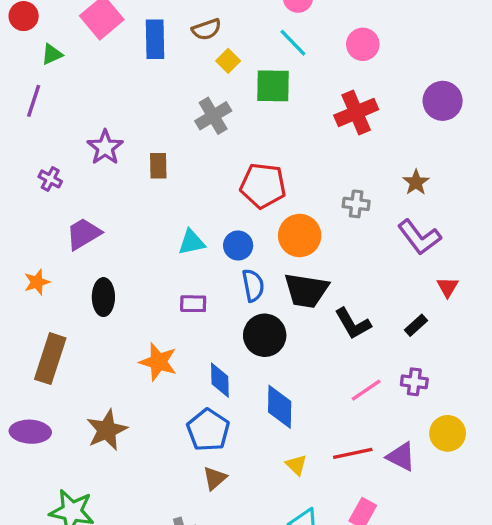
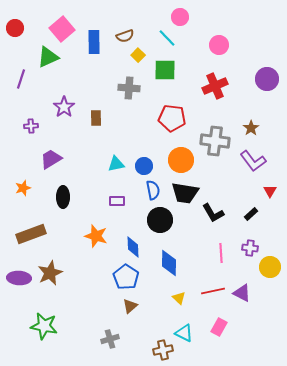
cyan line: (293, 43) -> (167, 38), moved
green triangle: (52, 54) -> (48, 57), moved, size x1.6
gray cross: (213, 116) -> (129, 88), turned 35
purple cross: (50, 179) -> (31, 126), turned -32
red pentagon: (263, 186) -> (172, 118), moved
gray cross: (356, 204) -> (215, 141), size x1.8
brown rectangle: (50, 359) -> (31, 234), turned 52
pink line: (366, 390) -> (221, 253), turned -60
brown star: (107, 430) -> (50, 273), moved
yellow circle: (448, 433) -> (270, 267), moved

